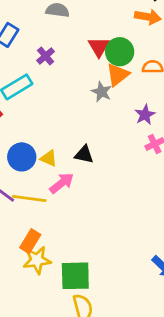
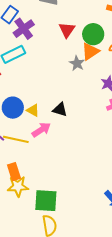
red triangle: (99, 47) -> (67, 30), moved
purple cross: (46, 56) -> (24, 29), moved, size x1.5
orange rectangle: (30, 241) -> (14, 172), turned -54

